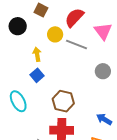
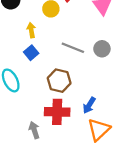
gray line: (77, 44) -> (73, 48), moved
blue arrow: (104, 119) -> (89, 105), moved, turned -91

